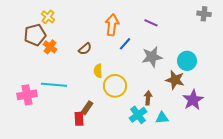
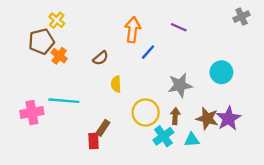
gray cross: (204, 14) -> (242, 17), turned -32
gray star: (152, 57) -> (180, 85), moved
brown star: (175, 80) -> (207, 118), moved
yellow circle: (115, 86) -> (146, 113), moved

